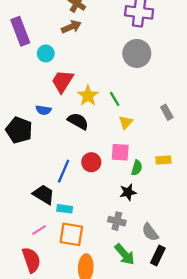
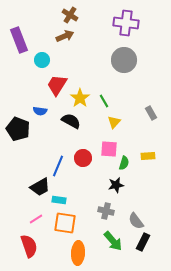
black trapezoid: (44, 194) -> (40, 187), turned 120

